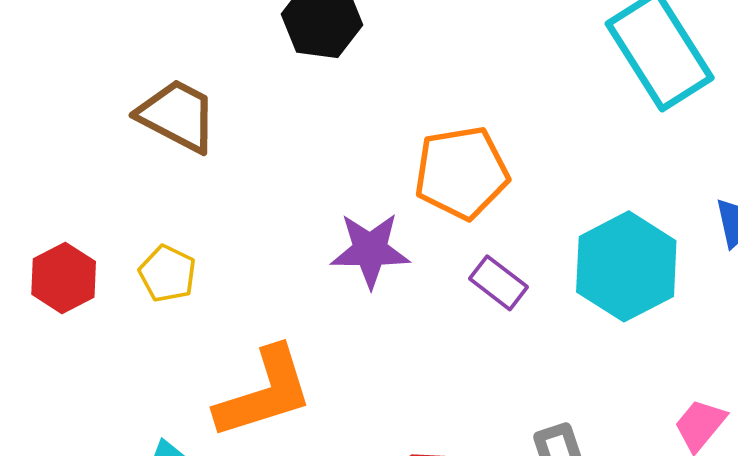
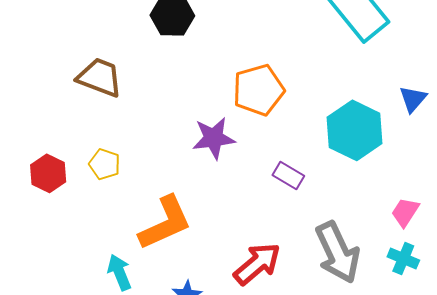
purple rectangle: (498, 283) -> (288, 176), moved

